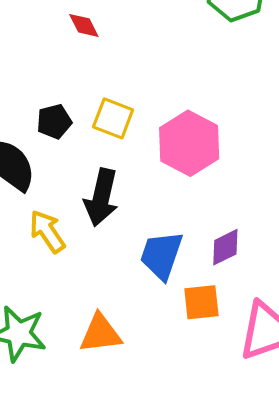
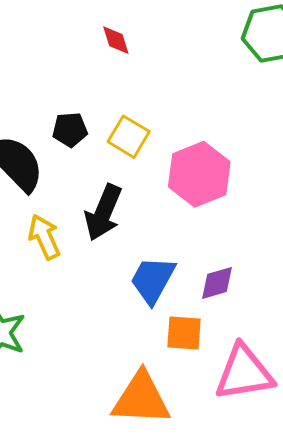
orange triangle: (100, 333) -> (141, 399), moved, size x1.4

